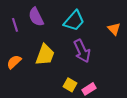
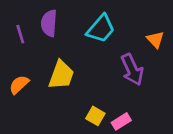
purple semicircle: (36, 17) -> (49, 23), turned 30
purple arrow: (82, 51) -> (132, 70), moved

